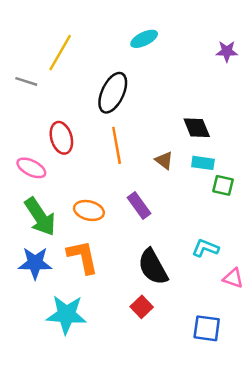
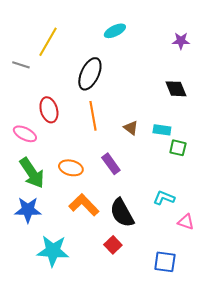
black diamond: (197, 128) -> (176, 89), moved
orange L-shape: (83, 257) -> (84, 205), moved, turned -32

